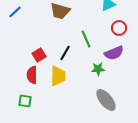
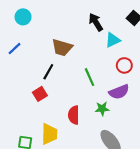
black line: (65, 53) -> (48, 72), moved
red semicircle: (32, 75) -> (74, 115), moved
yellow trapezoid: (58, 76) -> (49, 134), moved

